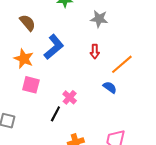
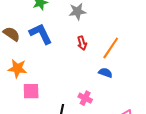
blue L-shape: (54, 47) -> (41, 34), moved, turned -60
pink cross: (70, 97) -> (85, 98), moved

